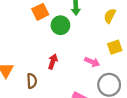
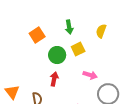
green circle: (60, 25) -> (57, 55), moved
yellow square: (115, 47) -> (78, 49), moved

